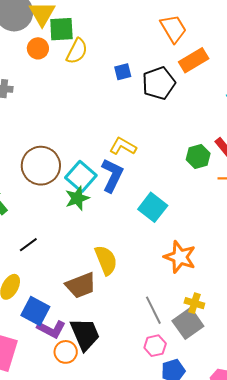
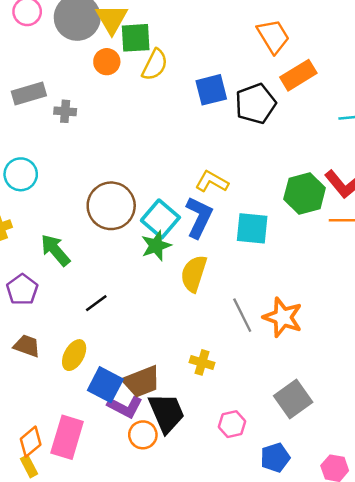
blue square: (123, 72) -> (211, 90), size x1.5
green hexagon: (198, 156) -> (305, 194), size x1.4
cyan square: (153, 207) -> (252, 228), moved, turned -32
yellow semicircle: (106, 260) -> (194, 274), moved, turned -140
brown trapezoid: (81, 285) -> (142, 381), moved
yellow cross: (194, 303) -> (202, 362), moved
gray line: (153, 310) -> (242, 315), moved
pink hexagon: (155, 346) -> (232, 424), moved

